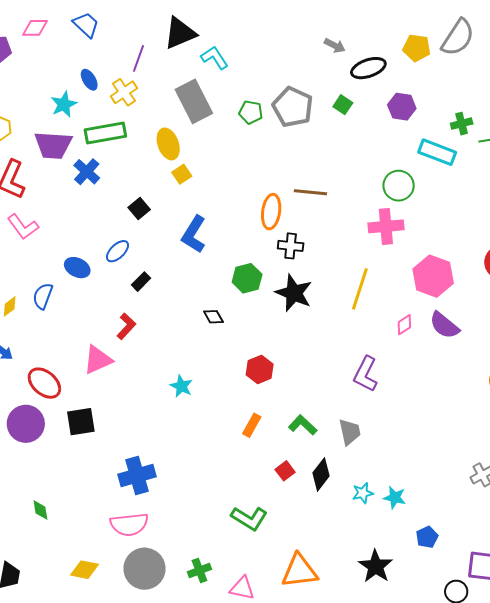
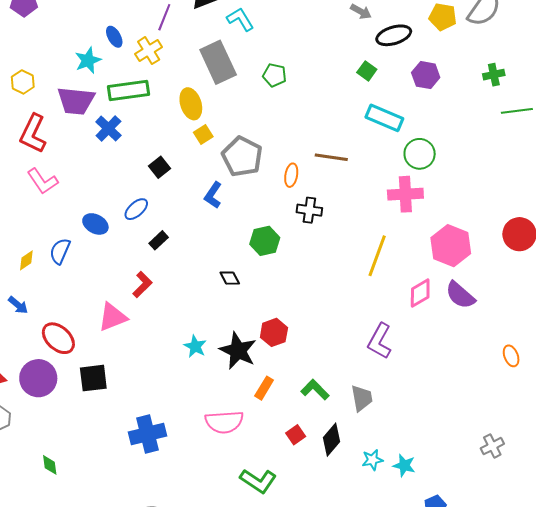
gray pentagon: (293, 107) -> (242, 157), moved
green cross: (462, 124) -> (494, 75), moved
cyan rectangle: (437, 152) -> (384, 118), moved
orange ellipse: (271, 212) -> (291, 175), size x0.7
blue L-shape: (194, 234) -> (213, 195), size x0.7
black star: (294, 293) -> (238, 351), moved
pink diamond: (404, 325) -> (420, 293), size x1.4
pink semicircle: (129, 524) -> (224, 422), moved

